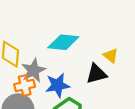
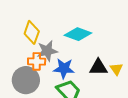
yellow triangle: (111, 56) -> (116, 69), moved

